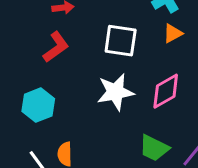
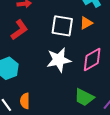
orange triangle: (173, 33) -> (86, 23), moved

